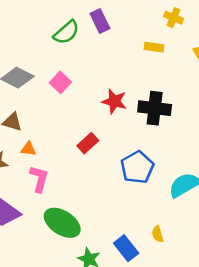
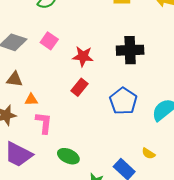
red star: (114, 101) -> (83, 56), moved
green ellipse: (62, 223) -> (68, 156), size x0.7
yellow semicircle: (158, 234) -> (148, 153), turned -32

